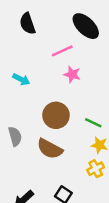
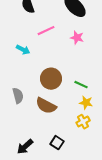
pink line: (62, 51) -> (46, 31), moved
pink star: (72, 74) -> (77, 38), moved

